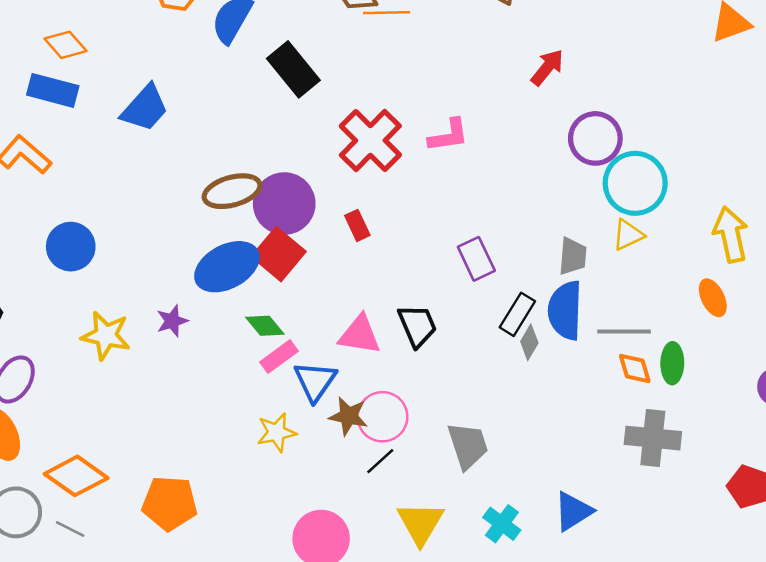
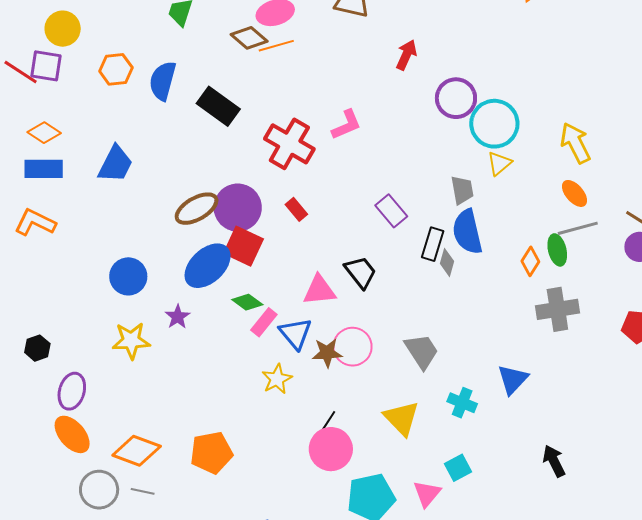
blue circle: (71, 247) -> (128, 276), moved
gray line: (624, 332) -> (578, 228), moved
orange diamond: (635, 369) -> (530, 261), turned 64
black line: (380, 461) -> (328, 422), moved

